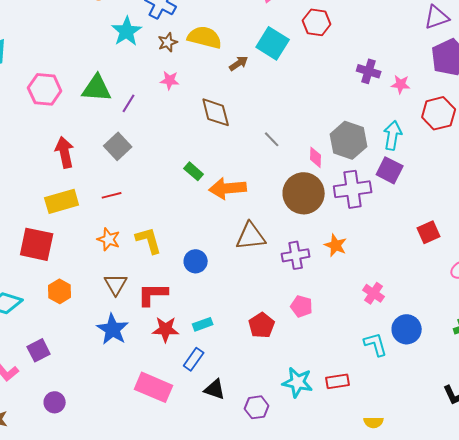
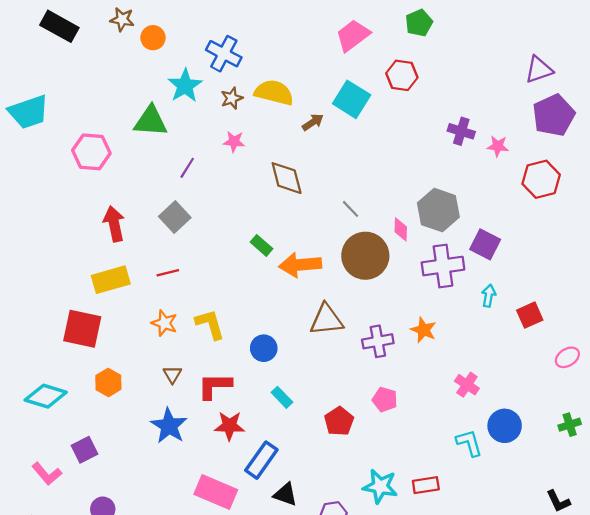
green triangle: (97, 88) -> (151, 121), moved
cyan arrow: (393, 135) -> (489, 296), moved, size x0.7
brown circle: (304, 193) -> (365, 256), moved
brown triangle: (116, 284) -> (172, 374), size x0.7
cyan rectangle: (203, 324) -> (282, 397), moved, turned 66
blue rectangle: (194, 359) -> (261, 460), size x1.4

